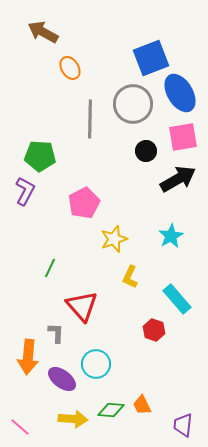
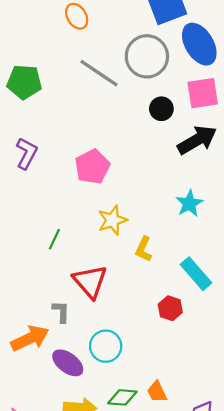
gray line: (90, 119) -> (99, 73), turned -57
green pentagon: (40, 156) -> (24, 82), moved
yellow star: (114, 239) -> (112, 220), moved
orange arrow: (28, 357) -> (30, 338), turned -120

